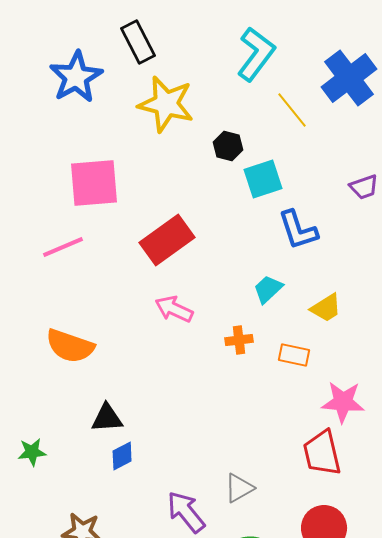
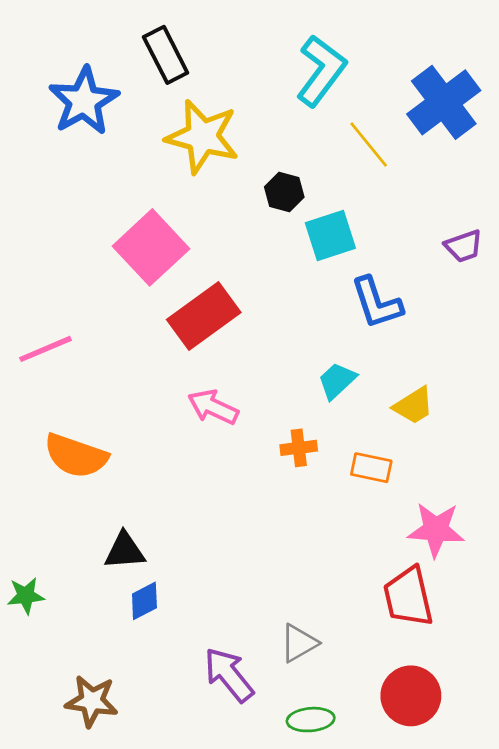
pink square: (94, 183) -> (151, 247), moved, turned -38
pink line: (63, 247) -> (46, 349), moved

